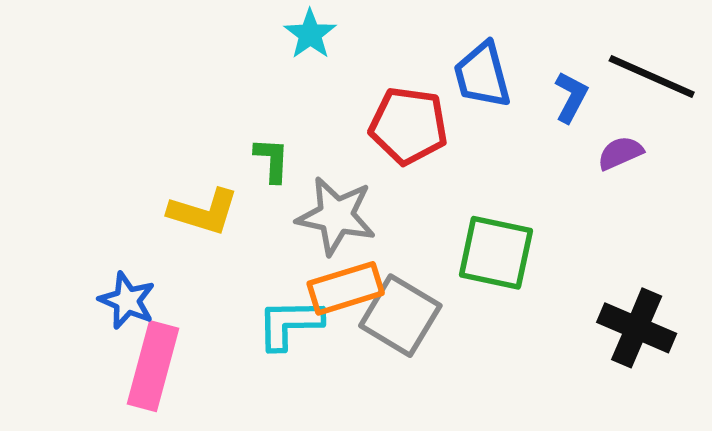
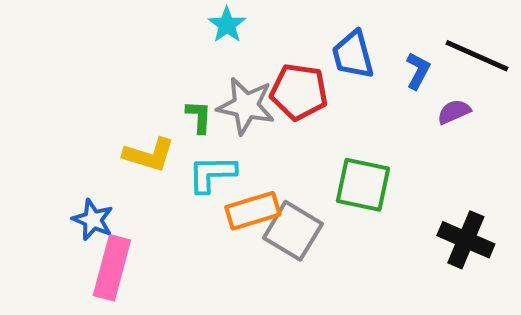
gray star: (336, 216) -> (246, 106), moved
cyan L-shape: (290, 324) -> (212, 174), moved

